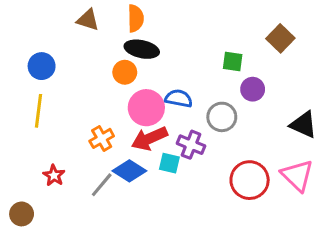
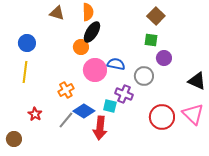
brown square: (280, 38) -> (156, 16), moved
black ellipse: (142, 49) -> (92, 32), turned -70
red arrow: (149, 138) -> (100, 128), moved, turned -60

